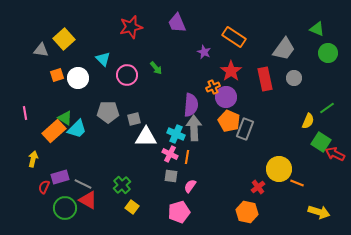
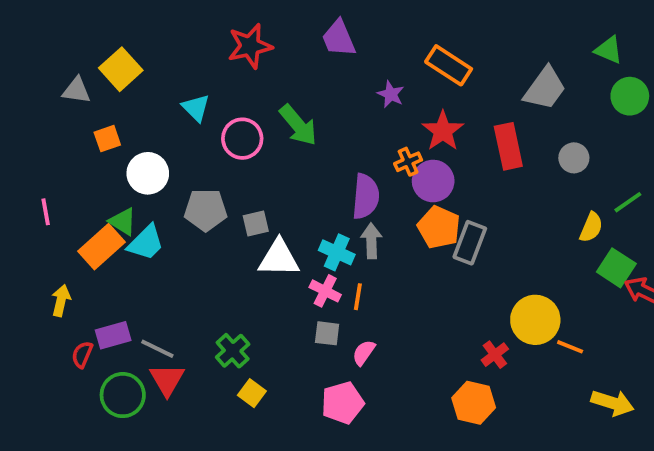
green arrow: (156, 68) -> (298, 125), size x1.6
white circle: (78, 78) -> (148, 173), moved
gray circle: (294, 78) -> (574, 158), moved
gray arrow: (194, 128) -> (371, 241), size x0.7
red triangle: (88, 200) -> (167, 380), turned 30

